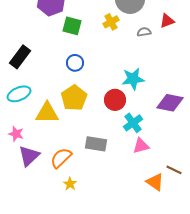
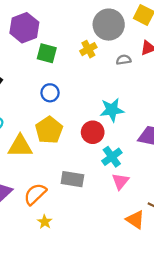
pink triangle: (141, 146) -> (120, 181), turned -36

